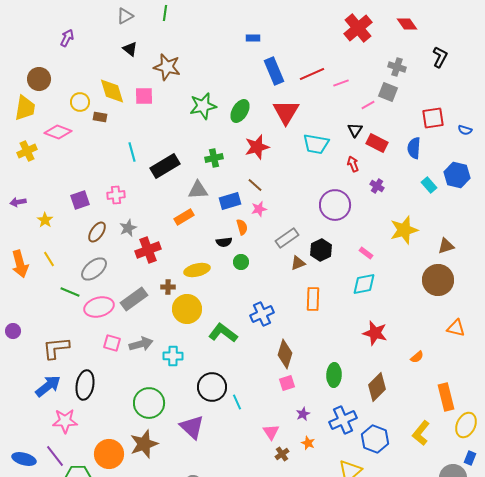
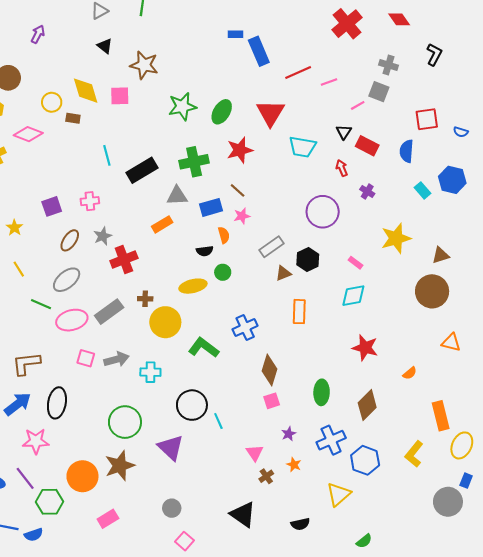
blue rectangle: (274, 71) -> (259, 51), moved
green cross: (214, 158) -> (194, 162), size x1.5
yellow ellipse: (197, 270) -> (193, 286), moved

